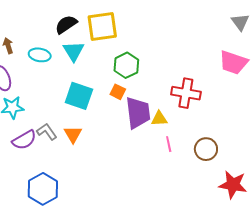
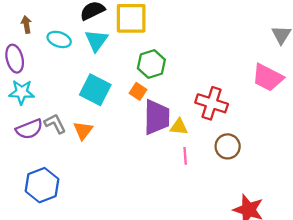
brown circle: (206, 149) -> (228, 146), moved

